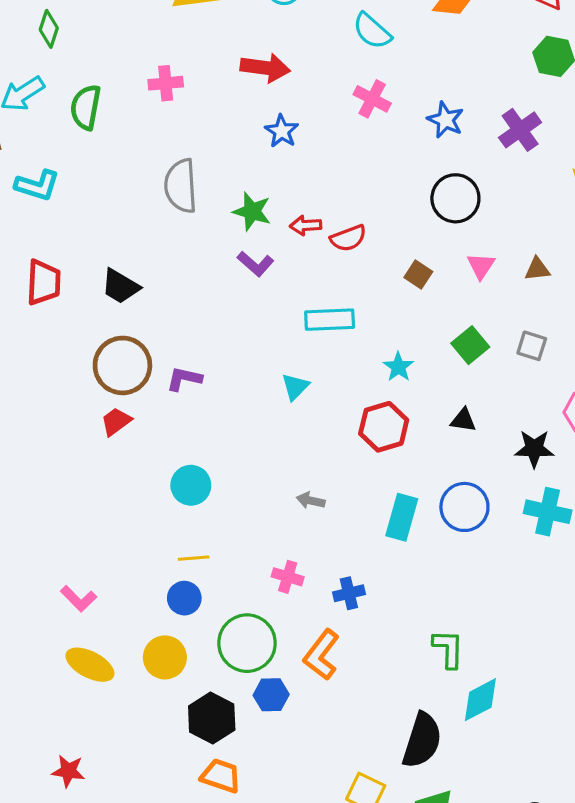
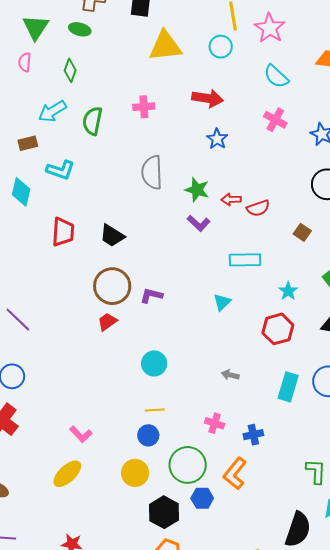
yellow ellipse: (90, 665) -> (67, 474), moved, turned -72

